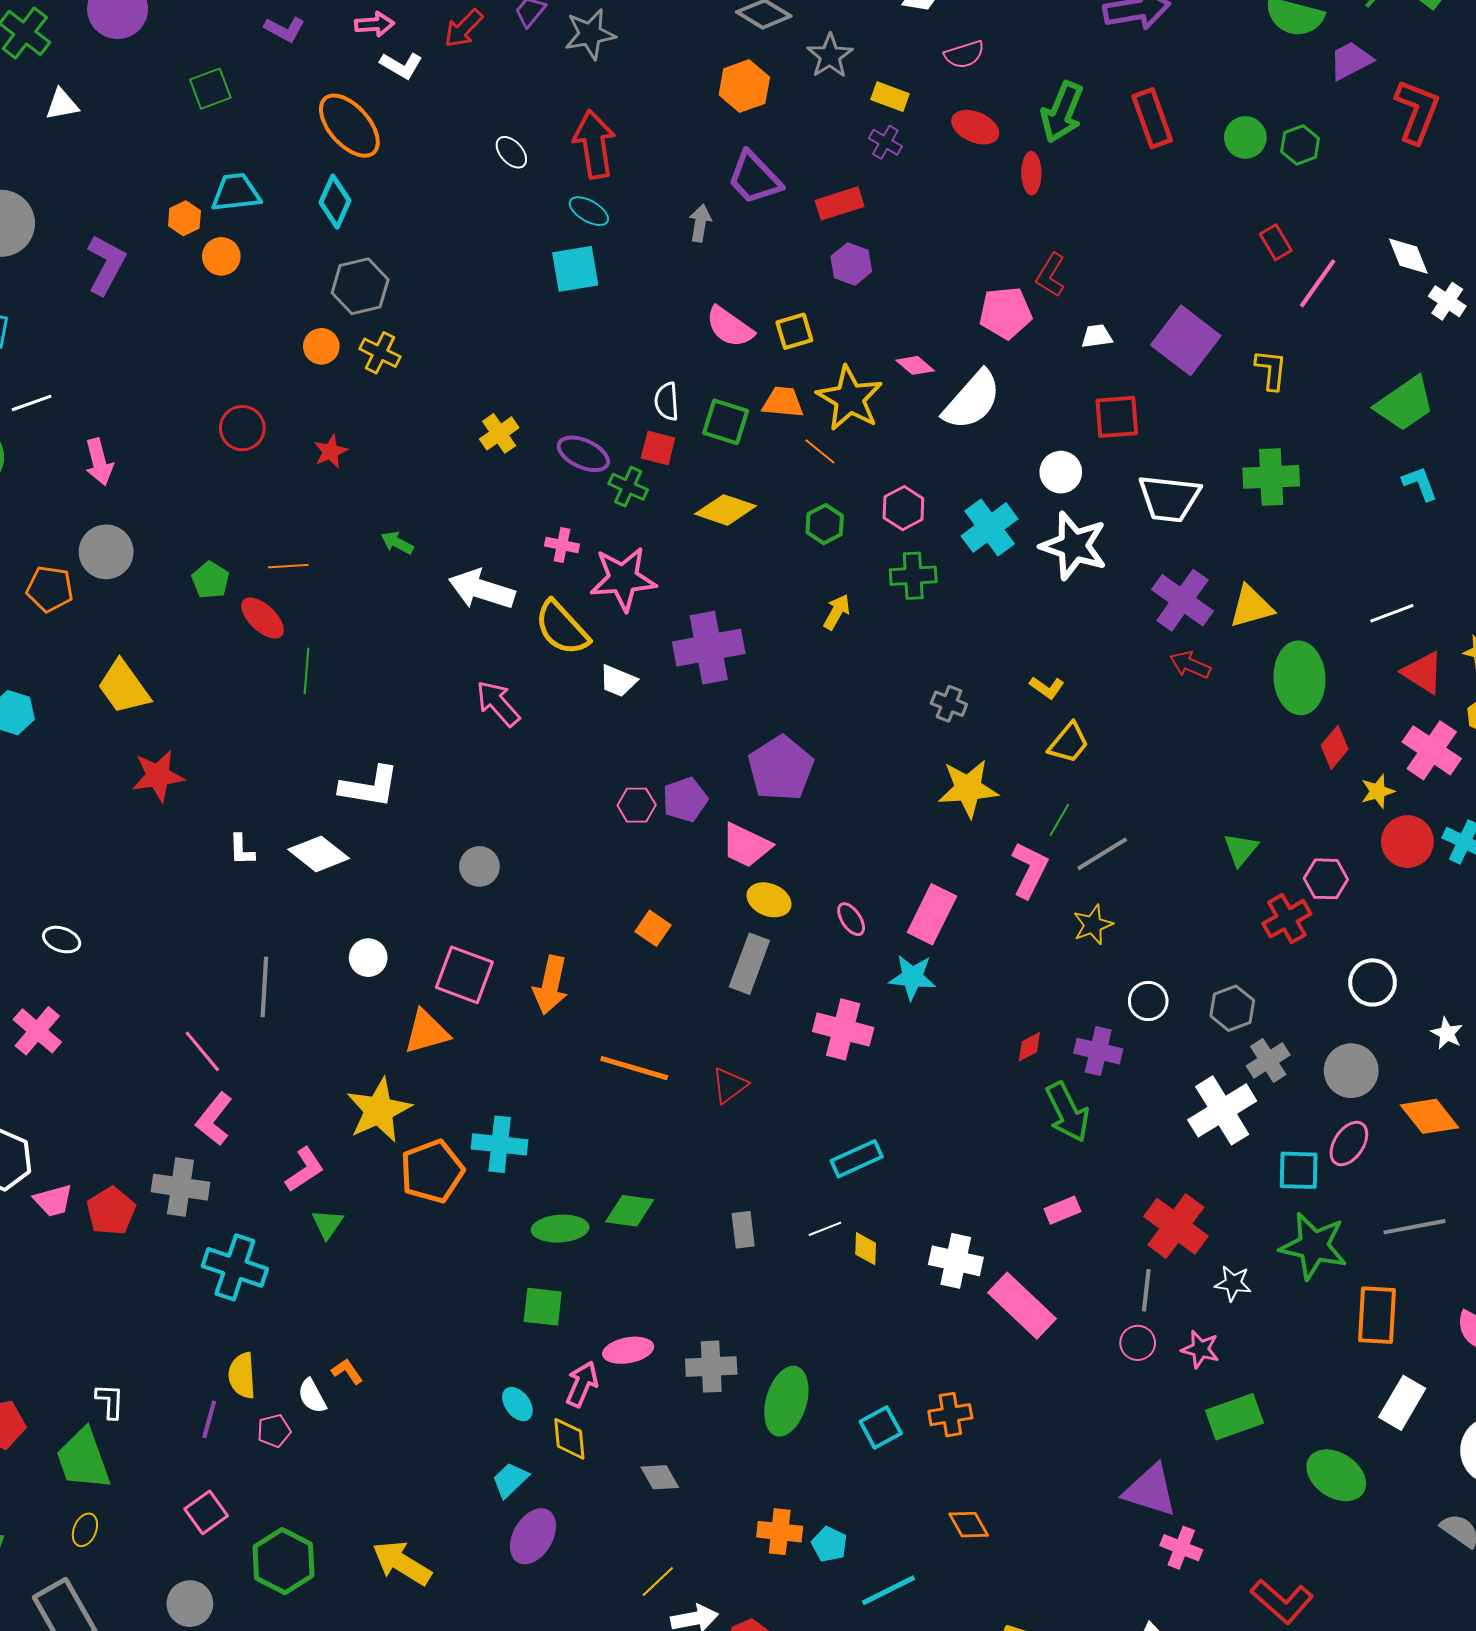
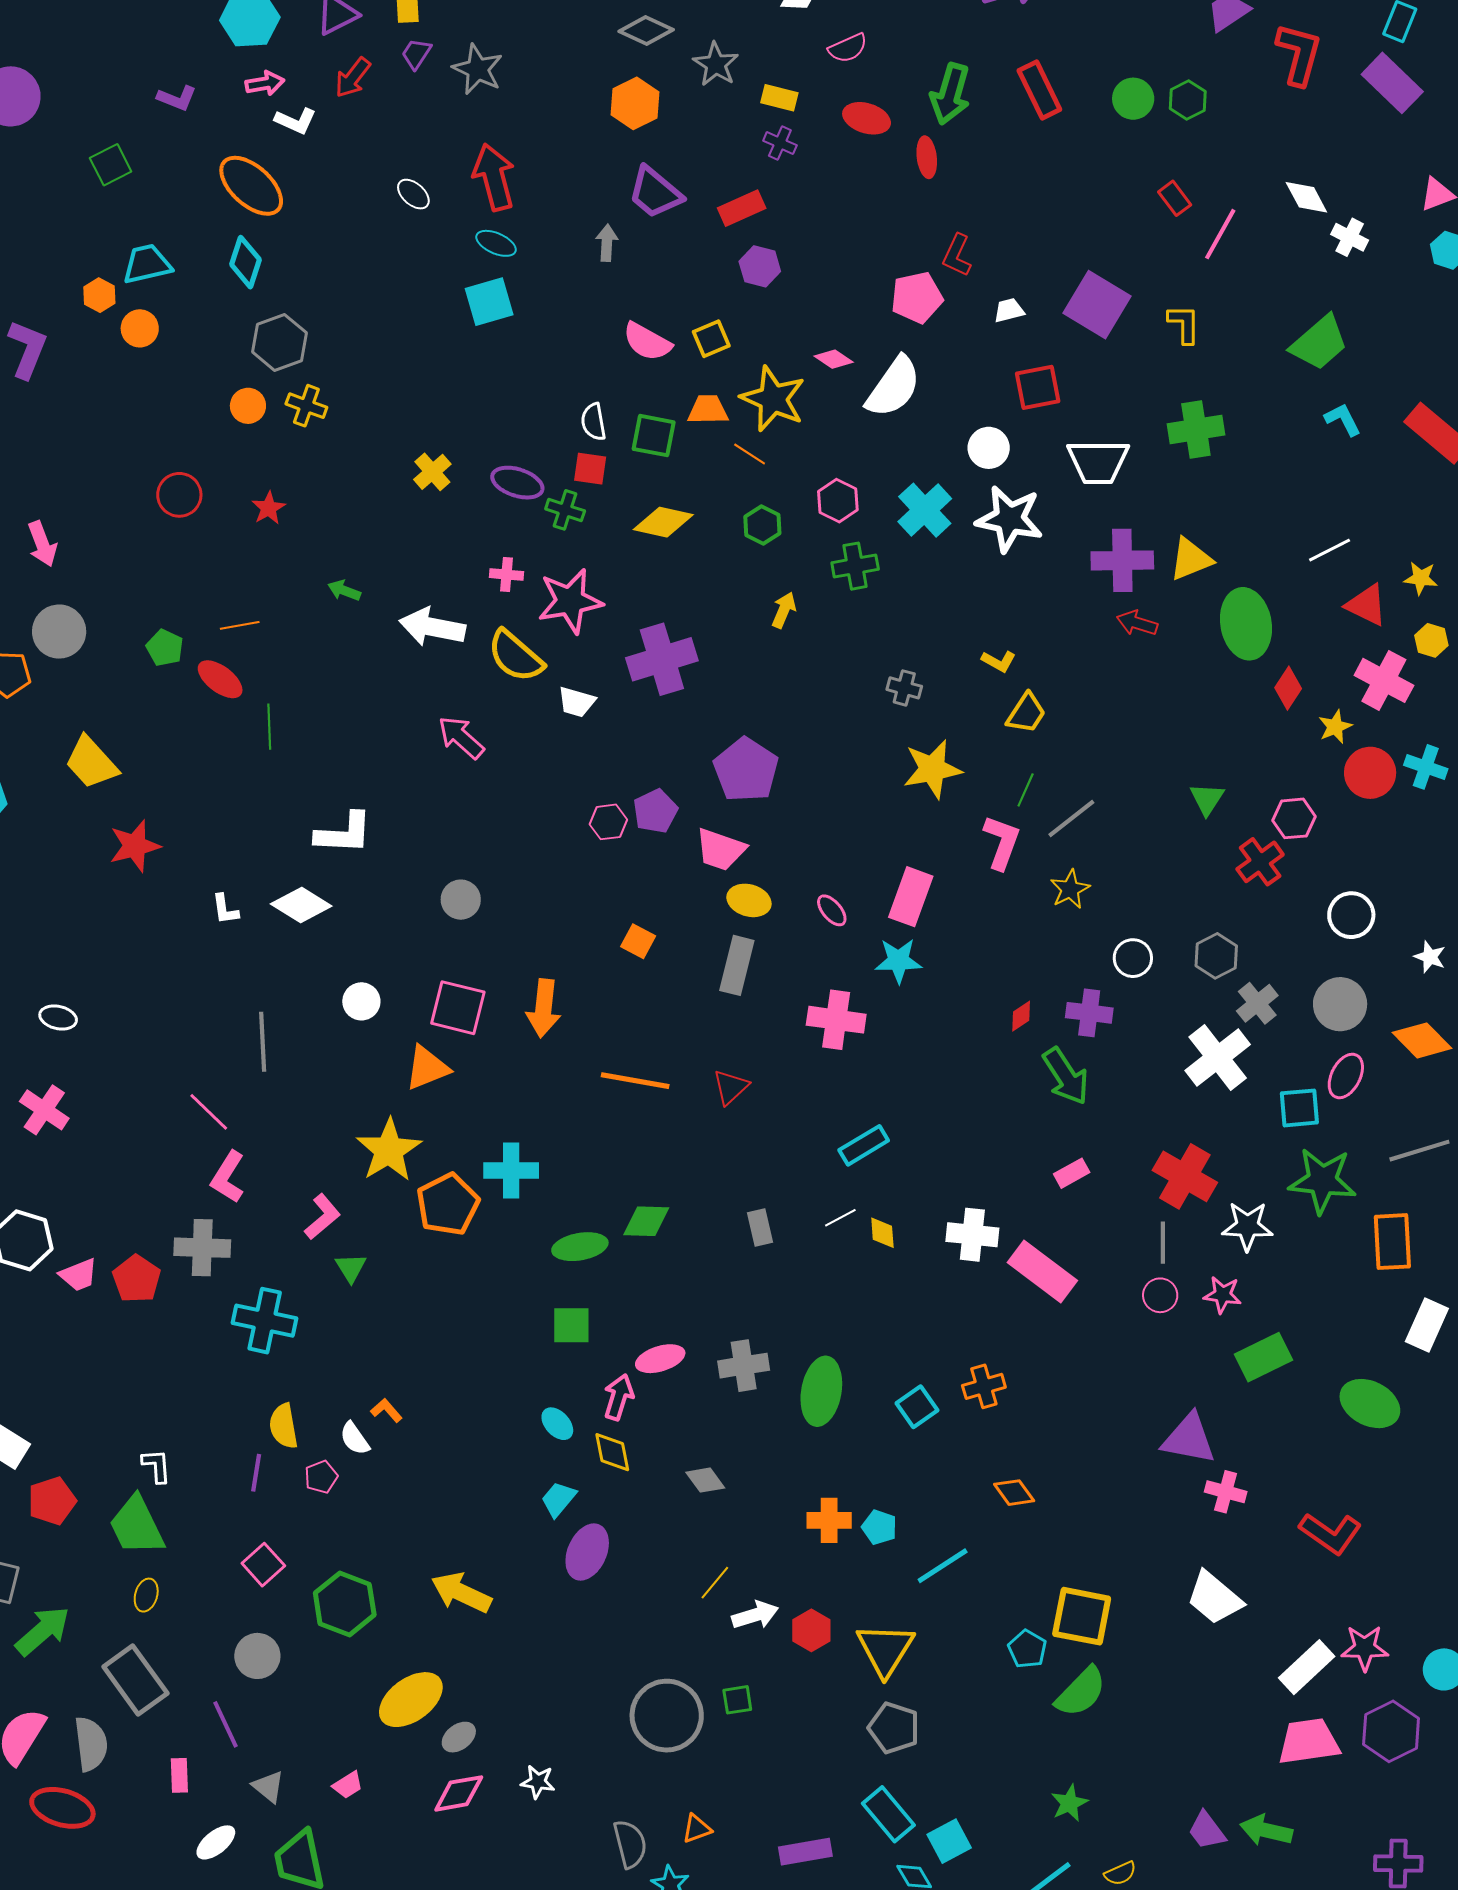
gray star: (590, 34) -> (478, 69), turned -30
purple cross: (1182, 600) -> (1122, 560), turned -30
white star: (1233, 1283) -> (1247, 1226), size x1.4

